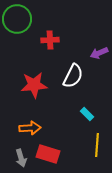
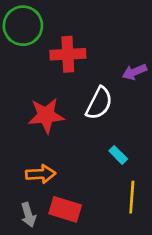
red cross: (50, 40) -> (68, 54), size x1.4

